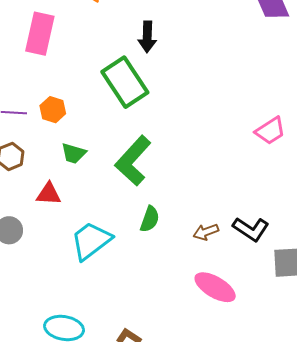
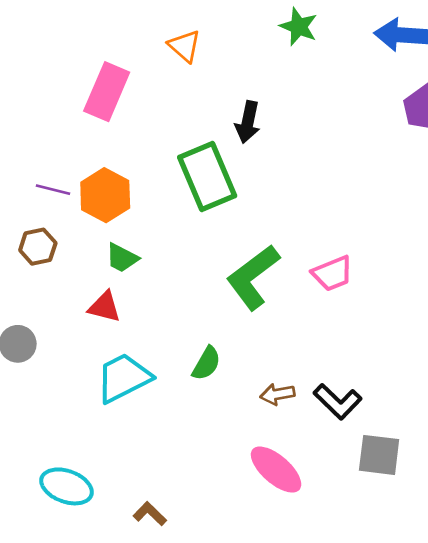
orange hexagon: (53, 110) -> (105, 195), size x1.5
pink trapezoid: (270, 131) -> (332, 273), moved
green L-shape: (133, 161) -> (253, 277), moved
red triangle: (49, 194) -> (105, 307), moved

